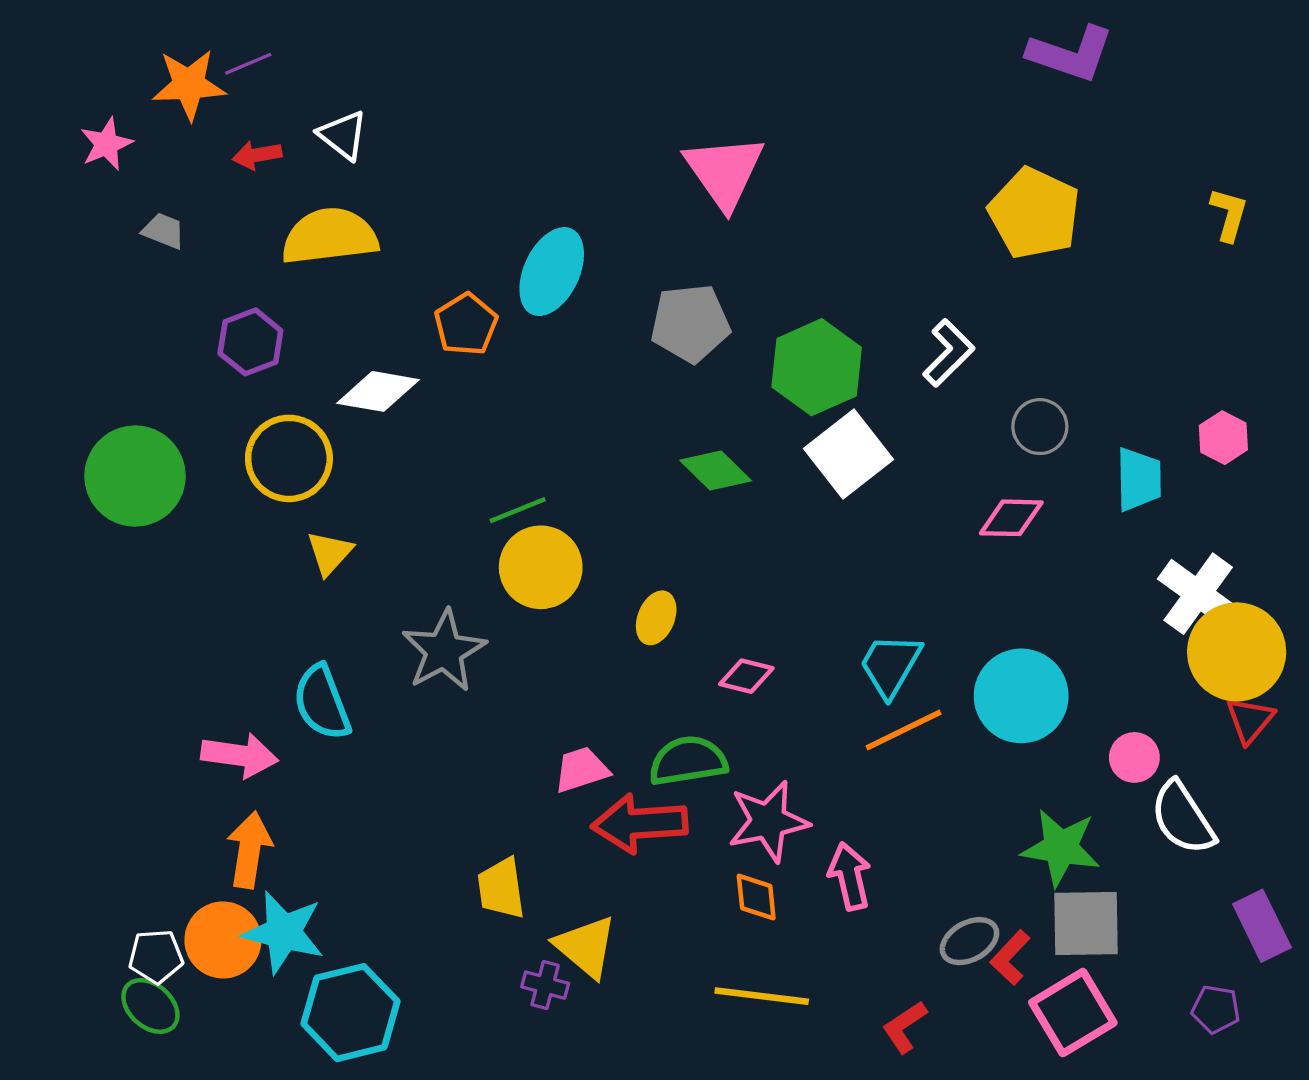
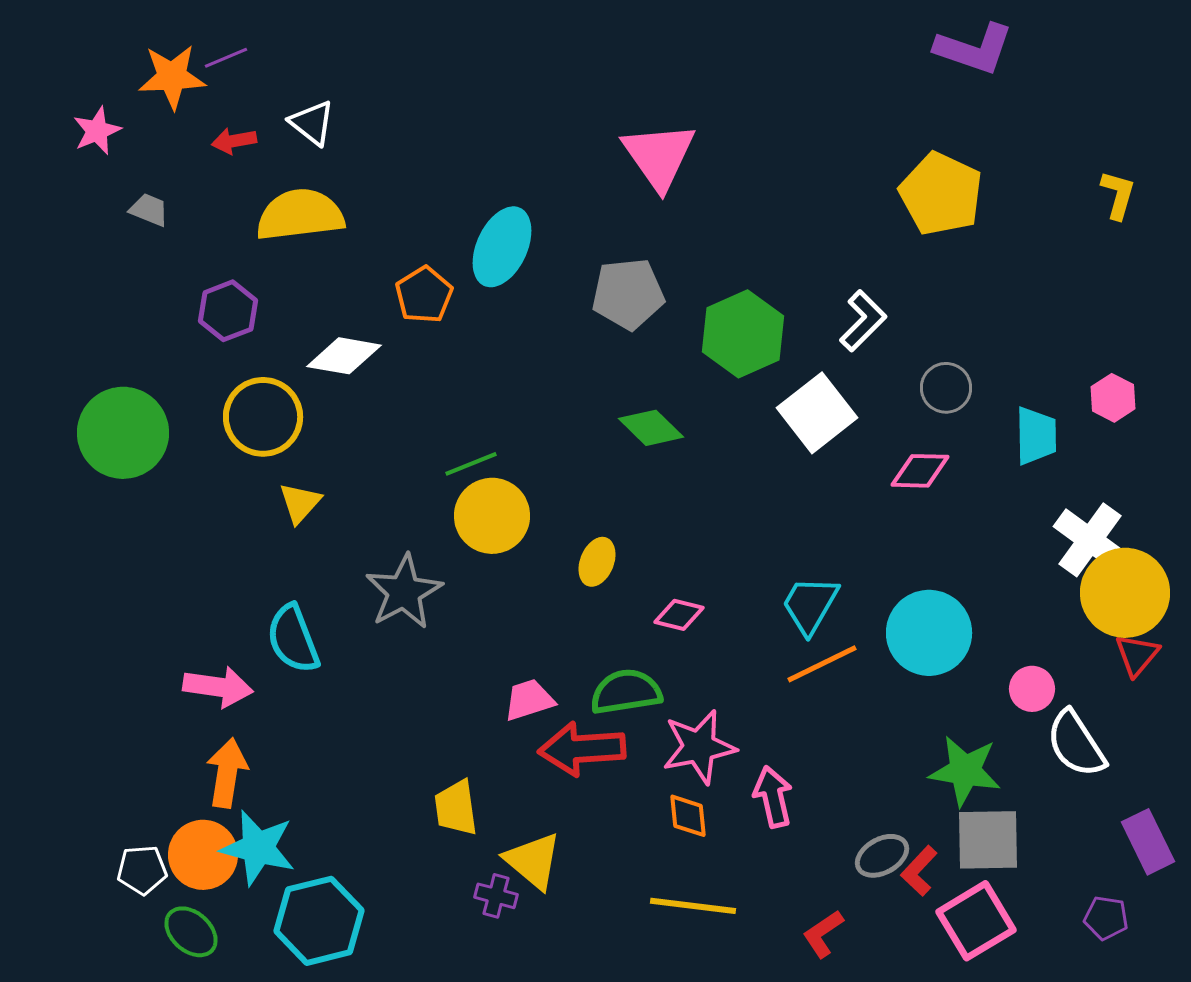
white square: (849, 454) -> (817, 413), moved
green ellipse: (150, 1006) -> (191, 932), moved

